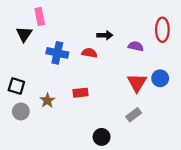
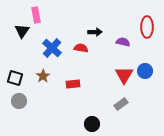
blue cross: (57, 53) -> (52, 48), turned 30
brown star: (47, 100) -> (43, 76), moved

